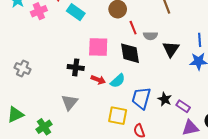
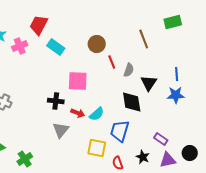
gray semicircle: (150, 36) -> (129, 70), turned -72
black diamond: (130, 53) -> (132, 102), moved
black star: (165, 99) -> (143, 157), moved
gray triangle: (70, 102) -> (61, 130), moved

